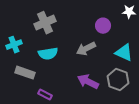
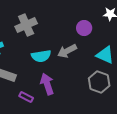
cyan semicircle: (48, 54) -> (41, 56), moved
purple arrow: (88, 82) -> (47, 84), moved, turned 45

